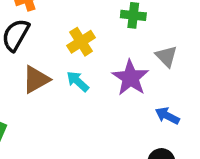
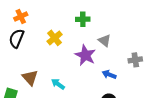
brown triangle: (36, 79) -> (30, 78), moved, turned -36
cyan arrow: (78, 81) -> (58, 84), moved

